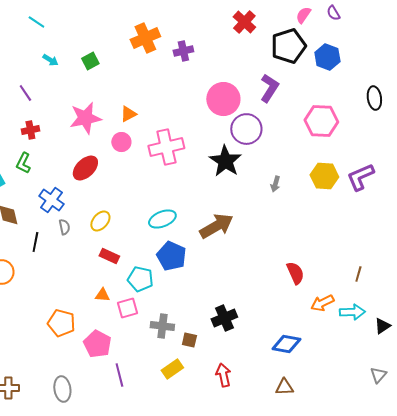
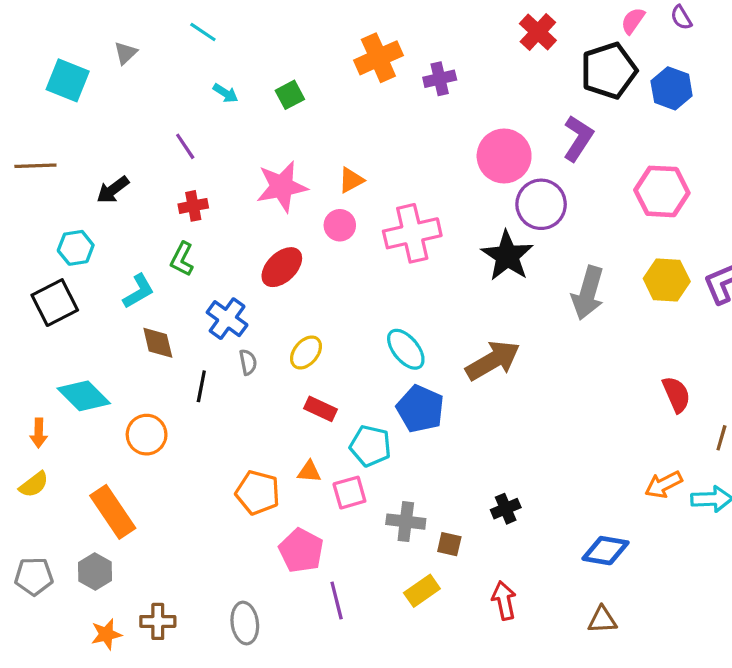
gray arrow: (275, 184) -> (588, 293), size x2.0
cyan ellipse: (162, 219) -> (406, 349), turned 72
red semicircle: (295, 273) -> (676, 394), moved
black cross: (224, 318) -> (506, 509), size x0.7
orange pentagon: (61, 323) -> (258, 493), moved

